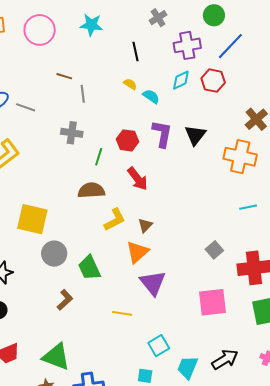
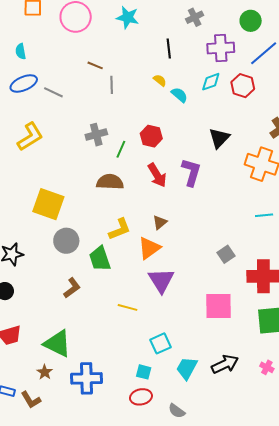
gray cross: (72, 133) -> (96, 135), moved, turned -30
purple L-shape: (162, 134) -> (191, 172), moved
yellow L-shape: (115, 220) -> (120, 229), moved

